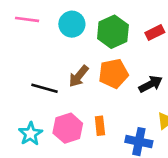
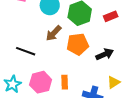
brown arrow: (79, 76) -> (54, 33), moved

